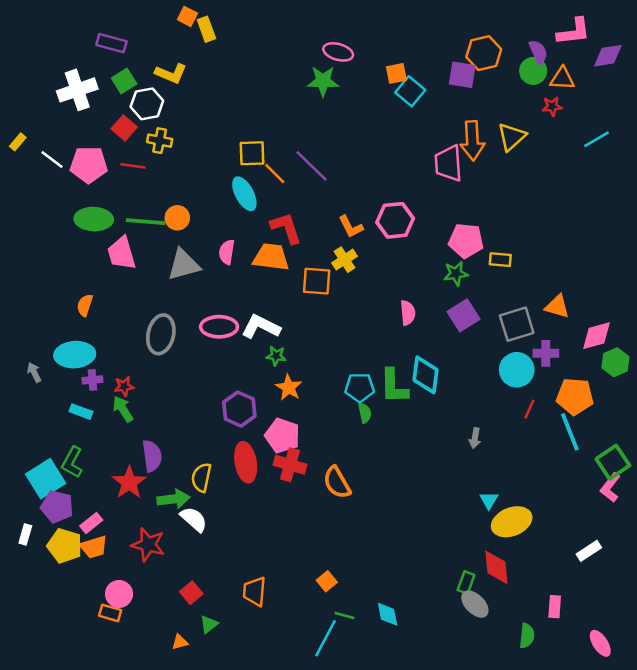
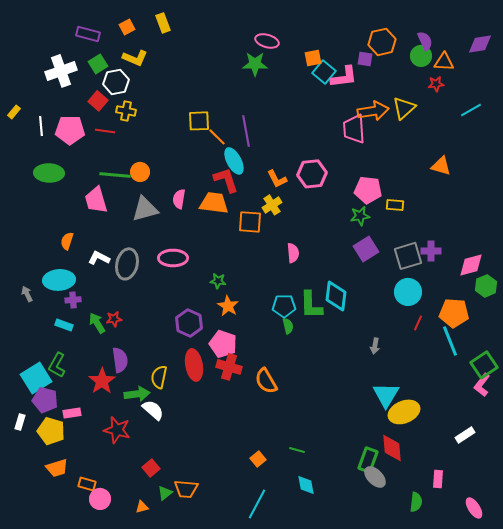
orange square: (187, 16) -> (127, 27), moved, turned 35
pink L-shape: (574, 32) -> (344, 77), moved
purple square: (462, 75) -> (365, 59), size x0.7
orange arrow: (472, 141) -> (373, 111), turned -96
white line: (52, 160) -> (41, 126), turned 48
purple line: (312, 166) -> (246, 131), turned 36
cyan ellipse: (244, 194) -> (234, 161), moved
green ellipse: (94, 219) -> (49, 173), moved
orange triangle: (557, 306) -> (441, 166), moved
pink semicircle: (408, 313) -> (293, 253), moved
white L-shape: (261, 327) -> (99, 258), moved, size x0.7
purple cross: (546, 353) -> (431, 251), moved
red star: (124, 386) -> (114, 319), moved
cyan triangle: (489, 500) -> (386, 395), size x1.8
pink rectangle: (91, 523) -> (72, 413), turned 30
orange trapezoid: (94, 547) -> (57, 468), moved
green rectangle: (466, 583) -> (368, 460), size x1.4
orange trapezoid: (255, 591) -> (186, 489), moved, turned -90
pink circle: (119, 594) -> (100, 499), moved
green line: (344, 615) -> (297, 450), moved

